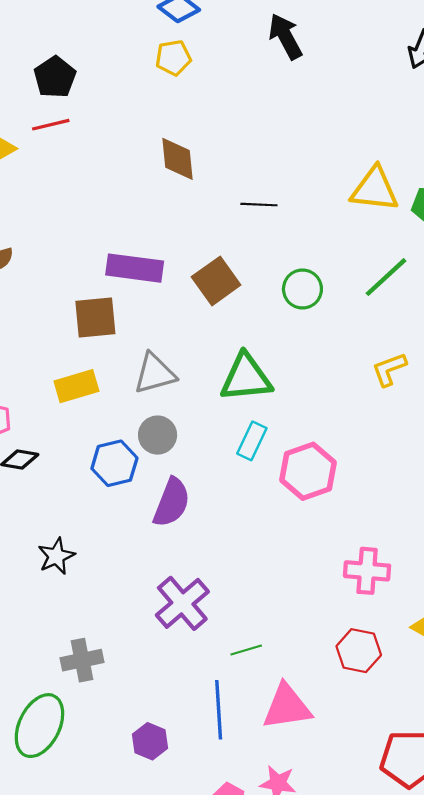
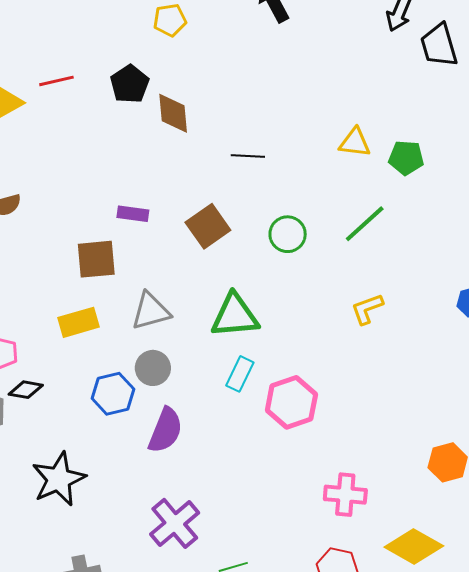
black pentagon: (55, 77) -> (130, 84), moved
yellow triangle: (375, 189) -> (355, 143), size x0.7
purple rectangle: (135, 268) -> (133, 214), size x0.6
black star: (56, 556) -> (59, 479), size x1.6

